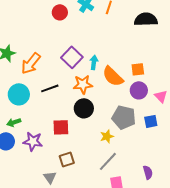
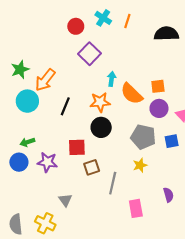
purple square: (72, 57) -> (89, 54), moved
black line: (50, 88) -> (65, 106), turned -48
cyan circle: (19, 94) -> (27, 101), moved
yellow star: (107, 136) -> (140, 165), moved
brown square: (67, 159) -> (92, 167), moved
gray line: (108, 161) -> (113, 183), moved, turned -30

